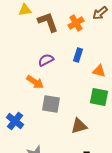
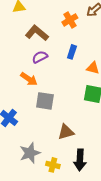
brown L-shape: (48, 22) -> (37, 33), moved, turned -30
brown triangle: (79, 126) -> (66, 132), moved

